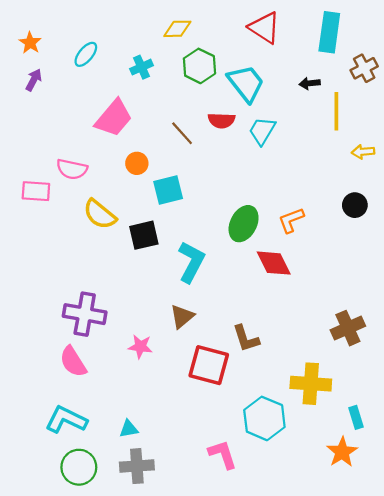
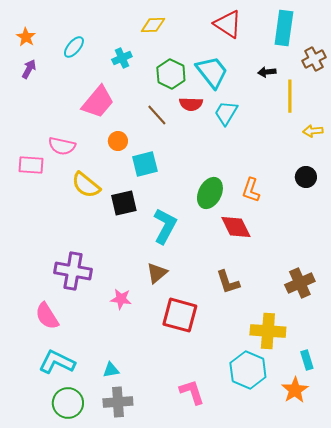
green hexagon: (199, 66) -> (171, 74), moved
orange L-shape: (291, 220) -> (251, 190), turned -50
brown L-shape: (246, 338) -> (228, 282), moved
pink semicircle: (73, 362) -> (47, 316), moved
cyan hexagon: (264, 418) -> (248, 370), moved

